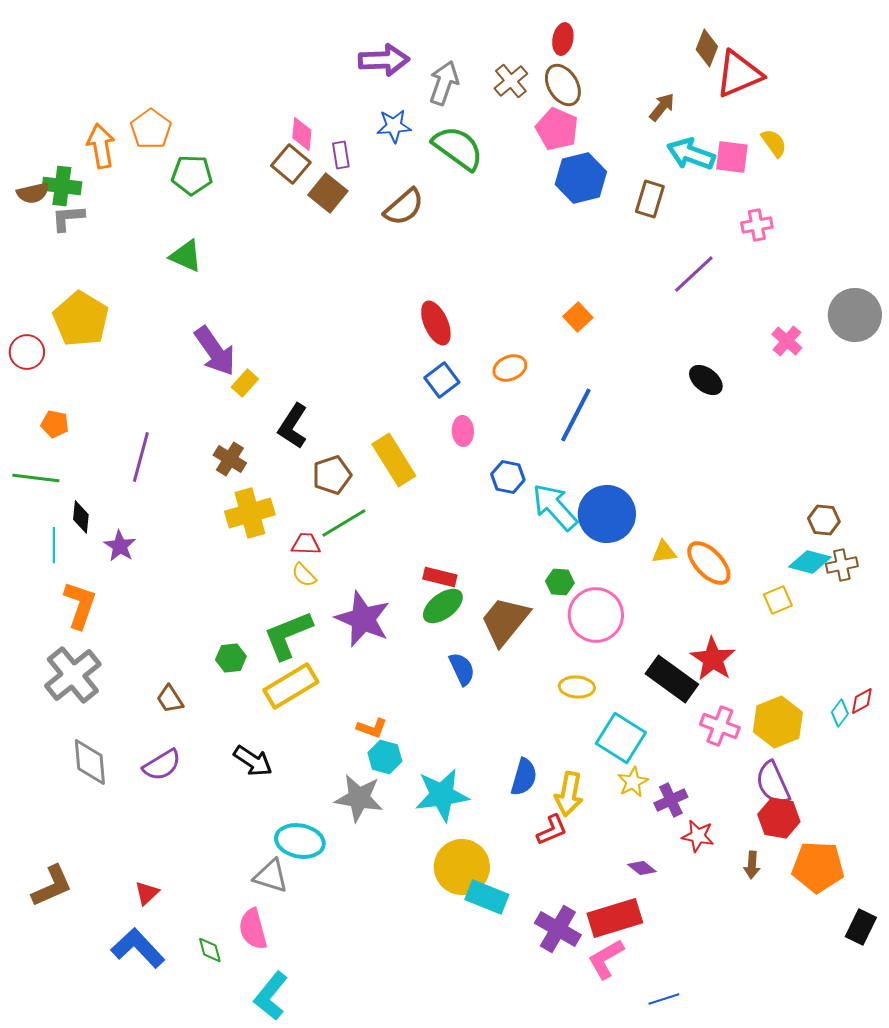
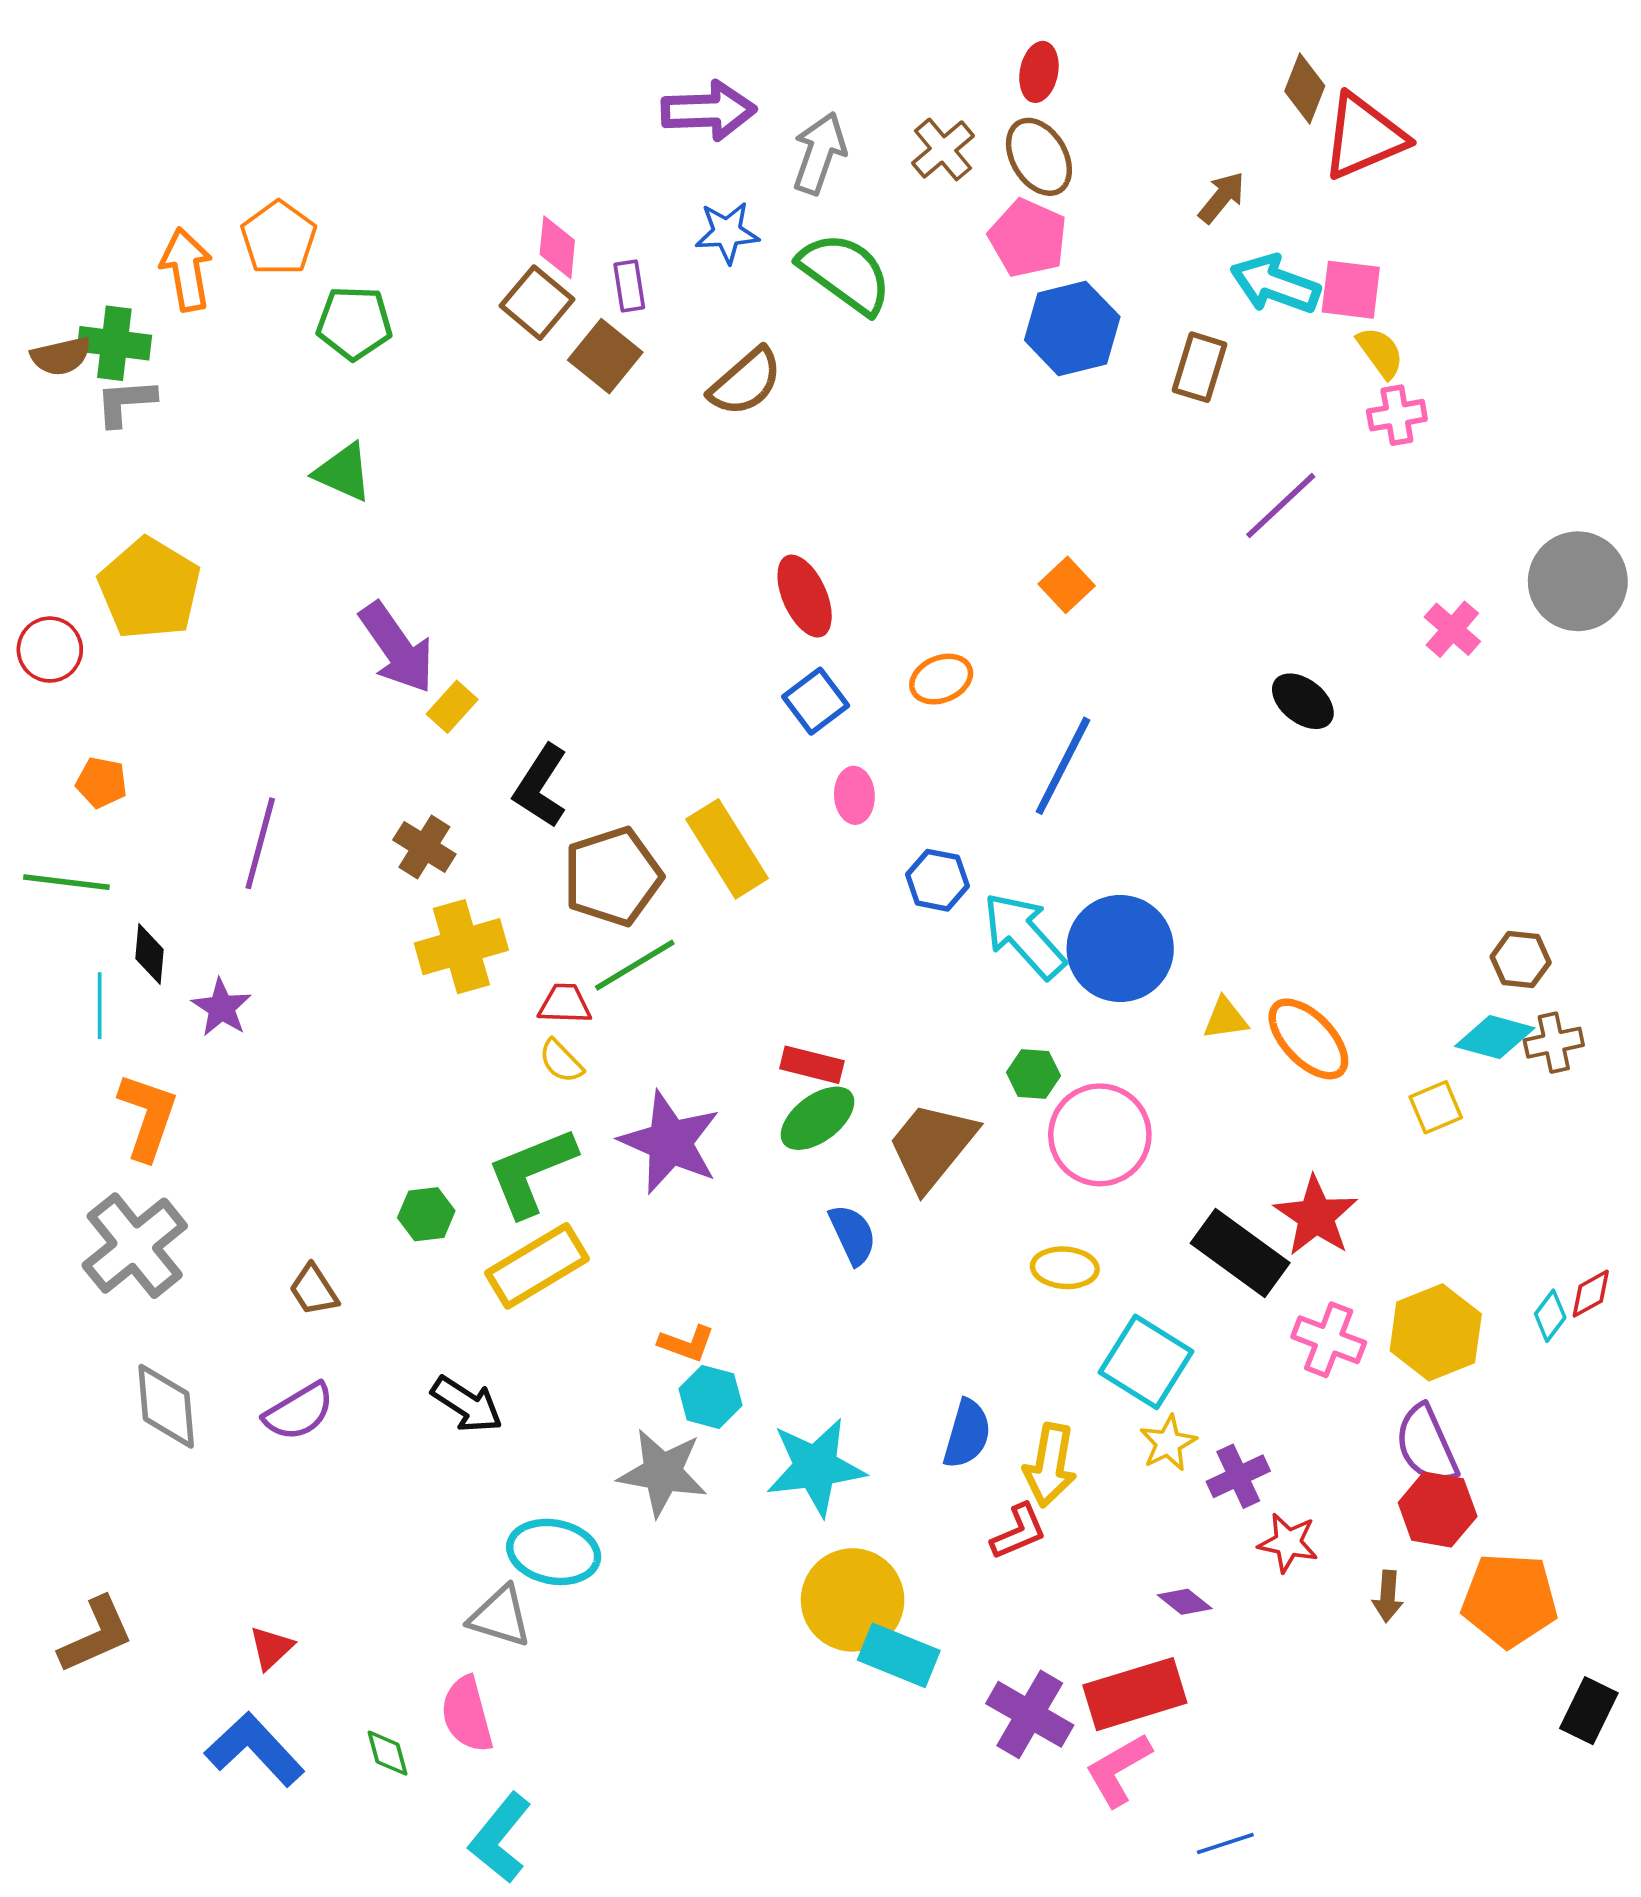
yellow semicircle: (774, 143) -> (1380, 352), moved
brown pentagon: (332, 475) -> (613, 877), size x1.4

